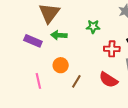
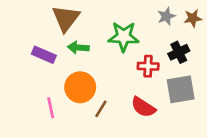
green star: (93, 27) -> (124, 37), size x1.6
orange circle: (61, 65) -> (80, 87), size x1.5

